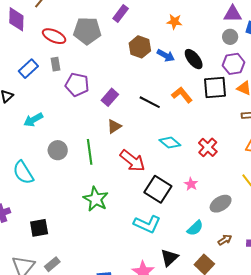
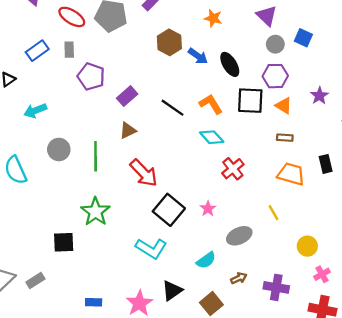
purple triangle: (233, 14) -> (267, 16), moved, turned 36
cyan diamond: (170, 143) -> (212, 137), moved
black square: (39, 228) -> (64, 242), moved

